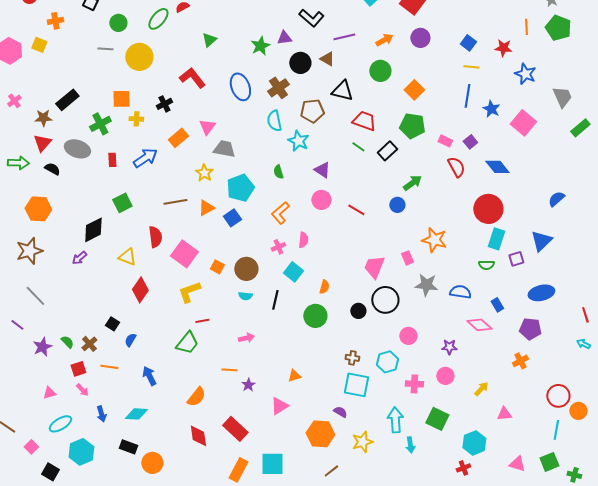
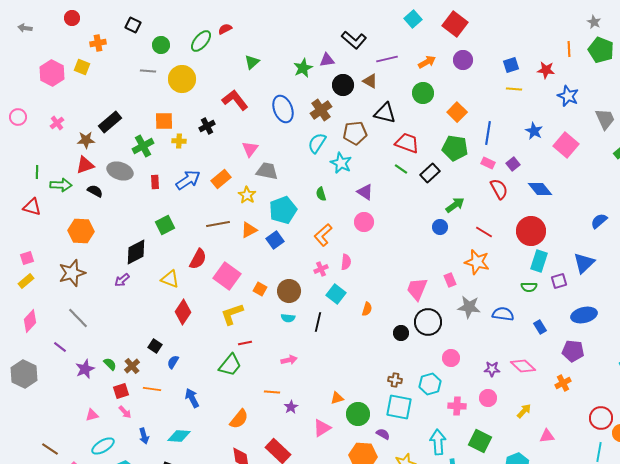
blue square: (468, 43) -> (511, 65), turned 35
blue line: (467, 96) -> (488, 133), moved
cyan semicircle: (274, 121) -> (317, 143), turned 45
orange rectangle: (178, 138) -> (221, 179), moved
red triangle: (42, 143) -> (85, 165), turned 30
red line: (356, 210) -> (484, 232), moved
red semicircle: (155, 237) -> (198, 259), turned 35
green circle: (315, 316) -> (358, 414), moved
pink diamond: (479, 325) -> (523, 366), moved

